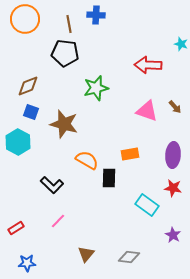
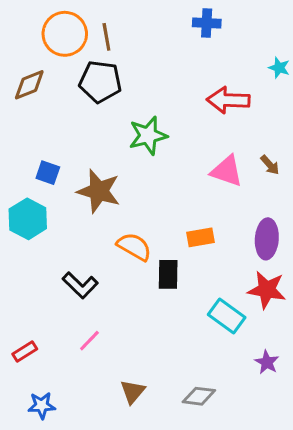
blue cross: (96, 15) -> (207, 23), moved
orange circle: (25, 19) -> (65, 34), moved
brown diamond: (28, 86) -> (29, 85), moved
red star: (173, 188) -> (267, 290), size x1.4

